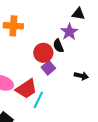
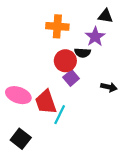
orange cross: (13, 26) -> (57, 26), moved
black semicircle: (58, 46) -> (83, 53), turned -64
red trapezoid: (26, 89) -> (46, 102), turned 105

